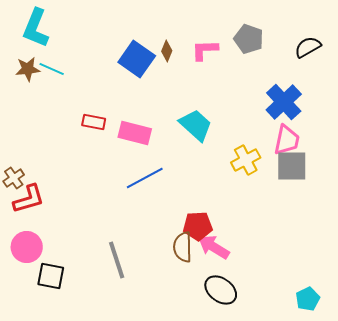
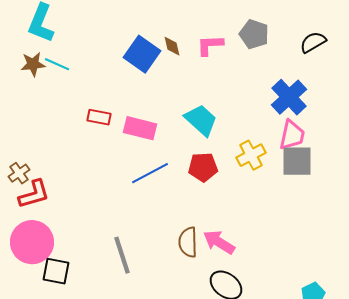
brown diamond: (167, 51) -> (172, 46), turned -35
red pentagon: (198, 226) -> (203, 167), moved
pink circle: (27, 247) -> (32, 242), size x1.4

